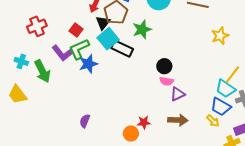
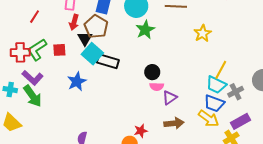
red cross: (37, 26) -> (20, 52), turned 30
green star: (142, 29) -> (145, 30), moved
red square: (76, 30) -> (59, 50), turned -32
green L-shape: (79, 49) -> (37, 50), moved
purple L-shape: (62, 53) -> (33, 78), moved
yellow arrow: (213, 121) -> (209, 119), size x1.5

